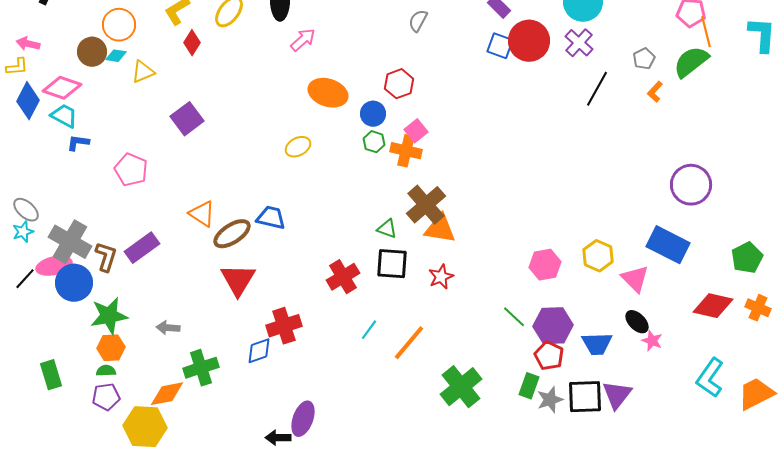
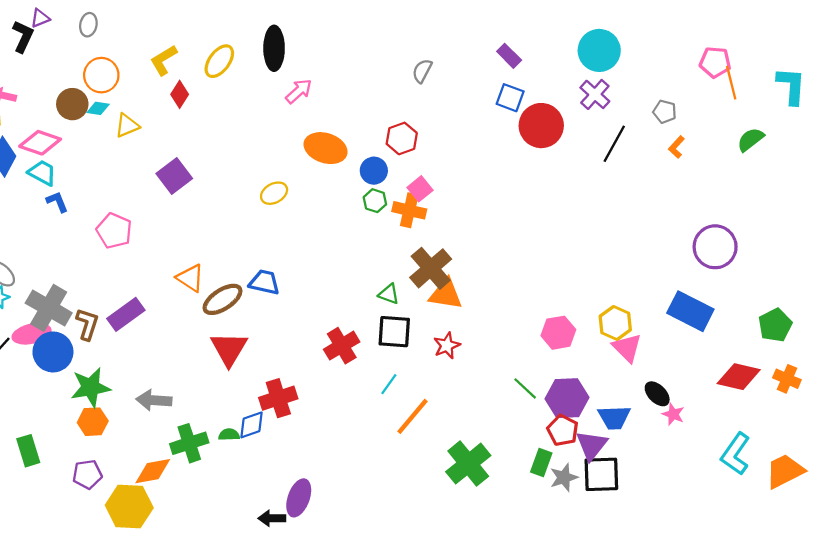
red circle: (529, 41) -> (541, 126), moved
gray pentagon: (644, 59) -> (665, 112), turned -30
green semicircle: (691, 62) -> (750, 140), moved, size x0.7
blue L-shape: (78, 143) -> (57, 202), turned 60
yellow ellipse: (298, 147) -> (274, 193), moved
pink triangle: (635, 279) -> (627, 348), moved
gray arrow: (168, 328) -> (154, 400), size x1.4
cyan line: (369, 330) -> (389, 384), moved
green semicircle: (106, 371) -> (229, 435), moved
purple triangle: (617, 395) -> (592, 445), moved

